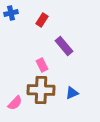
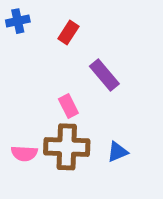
pink semicircle: (15, 103) -> (24, 153), moved, turned 49

